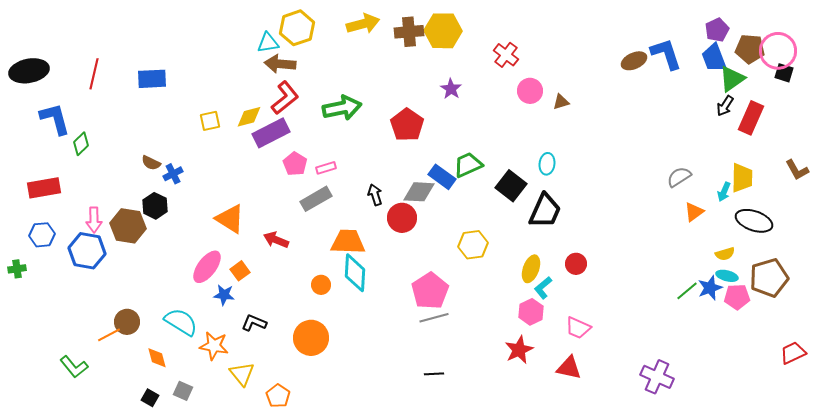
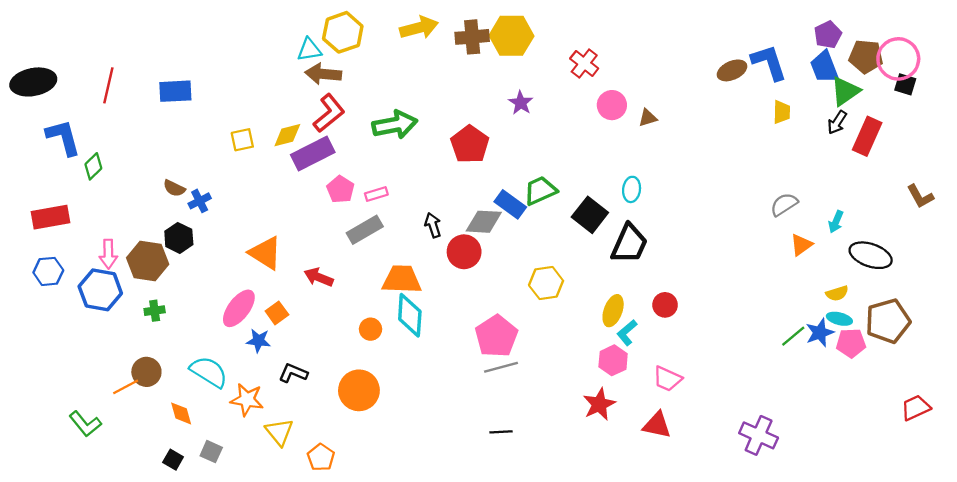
yellow trapezoid: (742, 178) -> (782, 112), moved, size x0.7
green cross: (17, 269) -> (155, 311), moved

